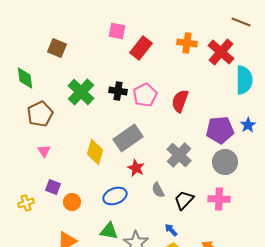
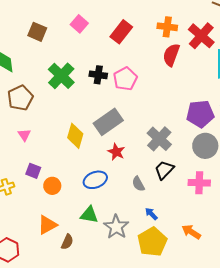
pink square: (117, 31) -> (79, 24), moved, turned 30
red semicircle: (180, 101) -> (171, 55), moved
gray semicircle: (158, 190) -> (138, 184), moved
black trapezoid: (184, 200) -> (164, 170), moved

